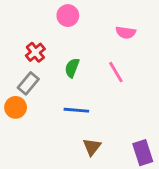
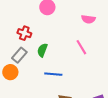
red cross: (35, 52) -> (24, 33), turned -32
green semicircle: (72, 68) -> (42, 50), moved

